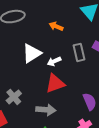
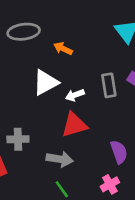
orange arrow: (56, 26) -> (63, 49), moved
gray cross: (14, 97) -> (18, 139), turned 35

